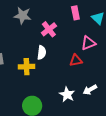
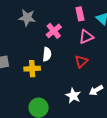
pink triangle: (88, 43) -> (86, 37), moved
red triangle: (76, 60) -> (81, 61), turned -32

